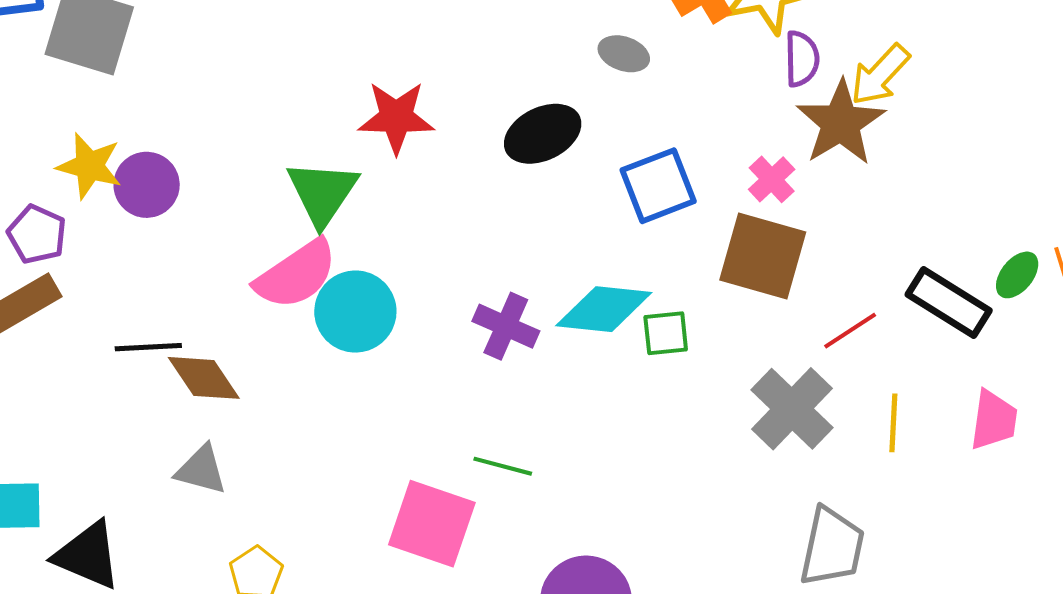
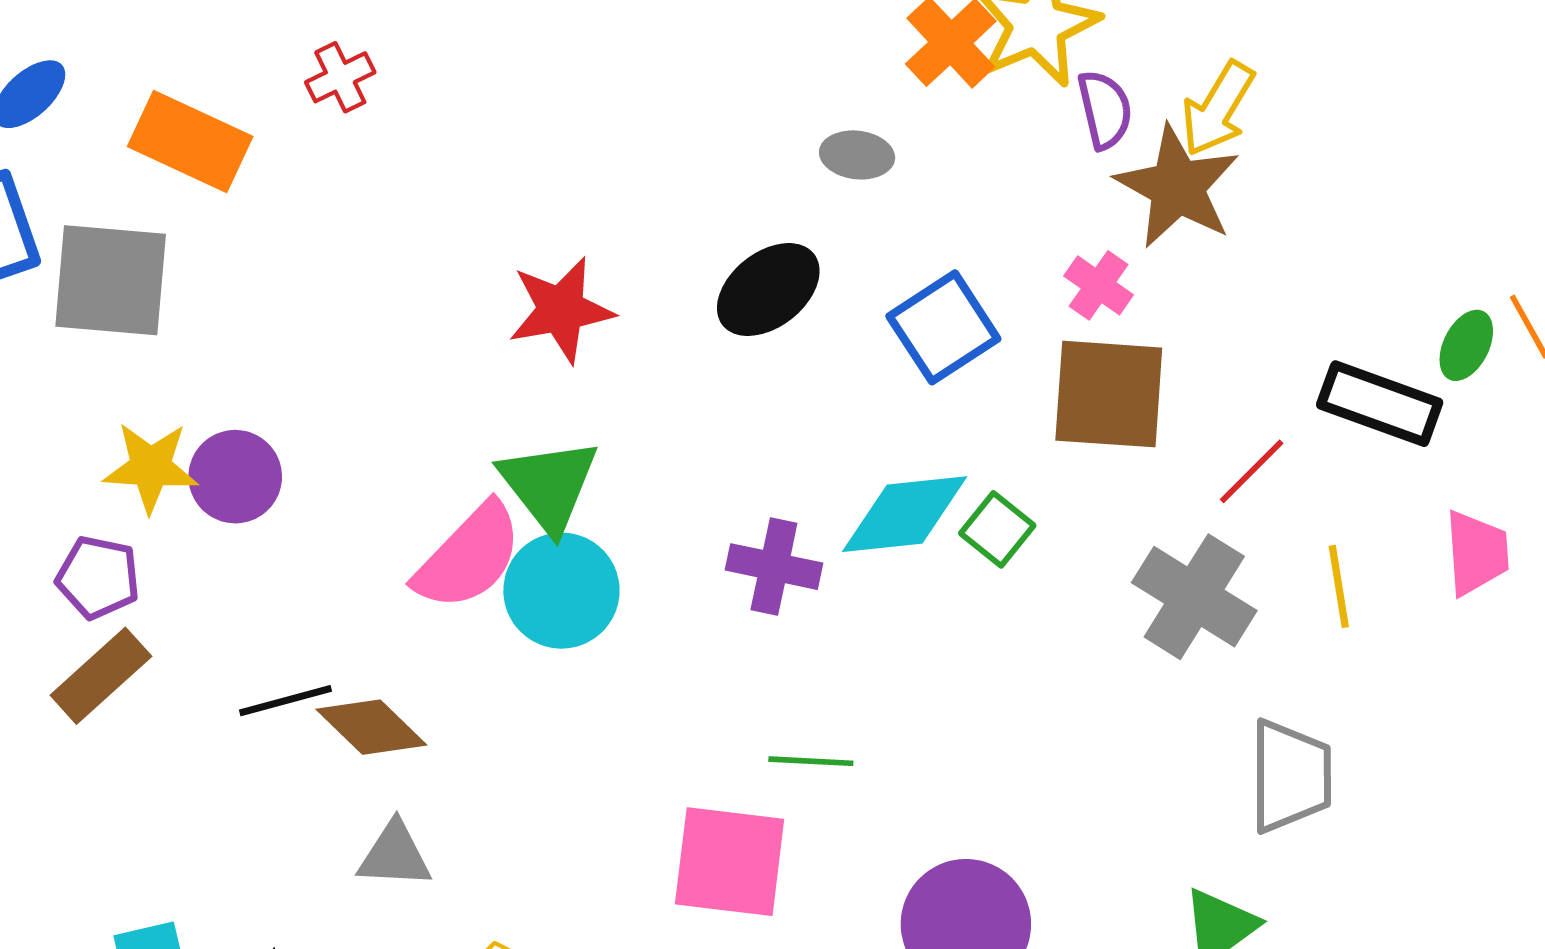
green triangle: (322, 193) -> (549, 485), moved
green square: (666, 333) -> (997, 529), turned -33

